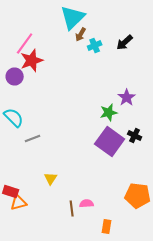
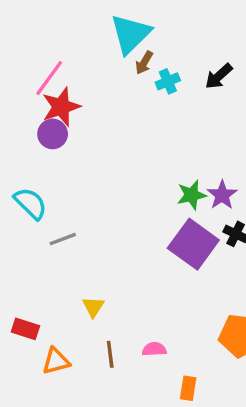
purple circle: (15, 76) -> (53, 134), moved
purple star: (127, 98) -> (222, 195), moved
orange triangle: (19, 202) -> (56, 361), moved
brown line: (72, 208) -> (110, 354), moved

